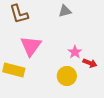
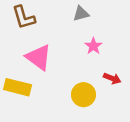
pink triangle: (31, 46) -> (39, 57), turned -30
pink star: (75, 52) -> (93, 46), moved

